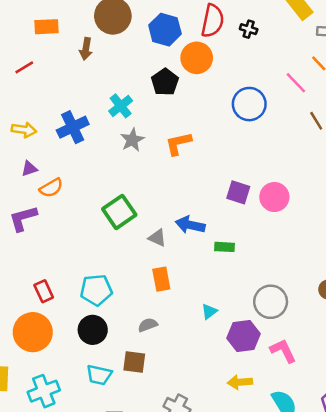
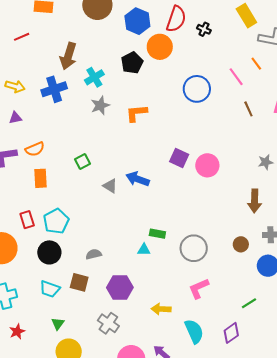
brown arrow: (86, 49) -> (68, 56), moved, size x1.5
orange semicircle: (51, 188) -> (35, 149), moved
green square: (119, 212) -> (83, 161), size x0.6
green rectangle: (225, 247) -> (157, 234), moved
orange rectangle: (161, 279) -> (41, 178), moved
cyan pentagon: (96, 290) -> (56, 221), turned -30
red rectangle: (44, 291) -> (27, 220), moved
cyan triangle: (209, 311) -> (144, 250), turned 32
purple hexagon: (244, 336) -> (120, 288), moved
pink L-shape: (283, 351) -> (199, 288), turned -95

